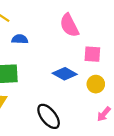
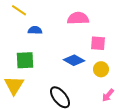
pink semicircle: (69, 25) -> (78, 18), turned 115

